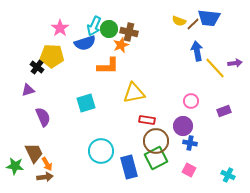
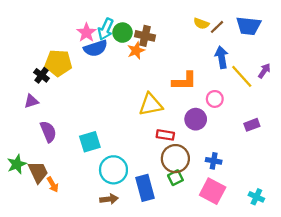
blue trapezoid: (209, 18) -> (249, 26), moved
pink star: (60, 28) -> (86, 33), moved
purple arrow: (235, 63) -> (264, 71), turned -48
orange L-shape: (108, 66) -> (184, 81), moved
pink circle: (191, 101) -> (215, 99), moved
cyan square: (86, 103) -> (90, 142), moved
purple circle: (183, 126) -> (196, 119), moved
green square: (156, 158) -> (175, 178), size x0.6
green star: (15, 166) -> (17, 164), moved, turned -30
pink square: (189, 170) -> (213, 191), size x1.6
brown arrow: (45, 177) -> (109, 199), moved

